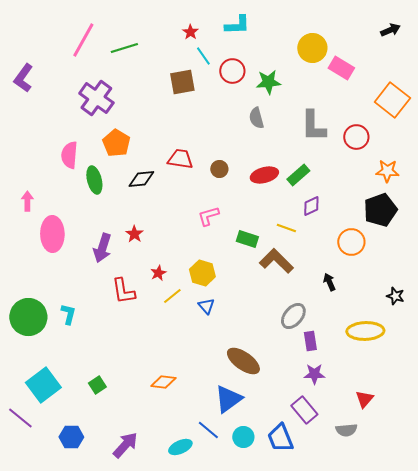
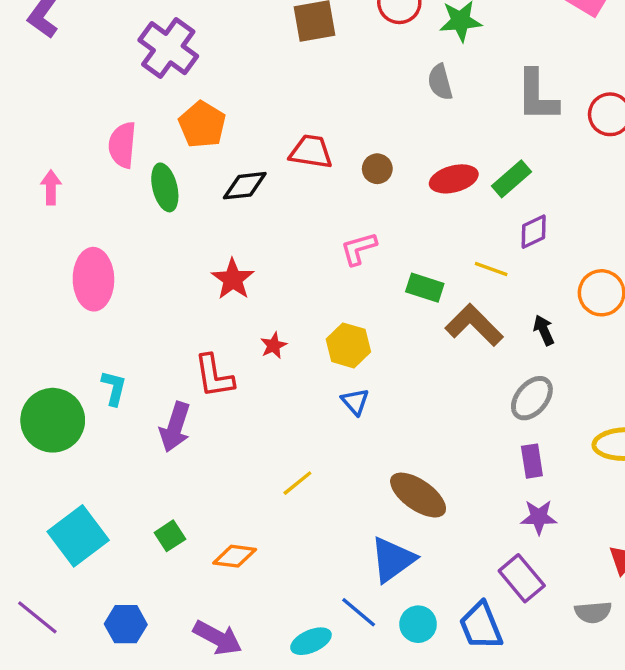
pink arrow: (27, 201) -> (51, 187), moved
red star: (134, 234) -> (233, 279), size x1.4
purple arrow: (102, 248) -> (175, 427), moved
black arrow: (329, 282) -> (544, 330), moved
yellow line: (172, 296) -> (297, 483), moved
cyan L-shape: (68, 314) -> (114, 388), moved
gray ellipse: (293, 316) -> (532, 398), moved
orange diamond: (163, 382) -> (235, 556), moved
purple line: (20, 418) -> (37, 617), moved
purple arrow: (125, 445) -> (218, 638), turned 76

